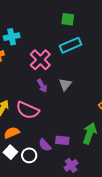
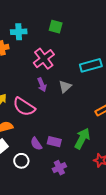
green square: (68, 19) -> (56, 27), moved
cyan rectangle: (71, 45) -> (91, 65), moved
white circle: (29, 155) -> (21, 161), moved

